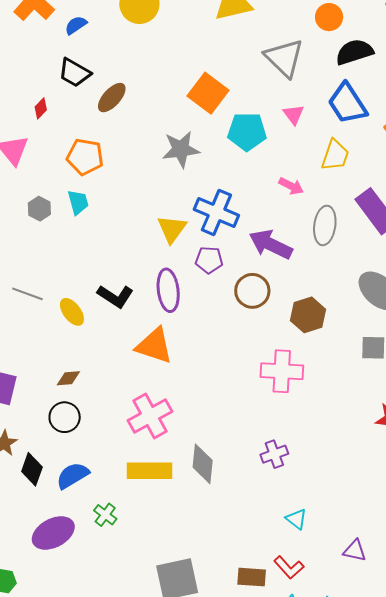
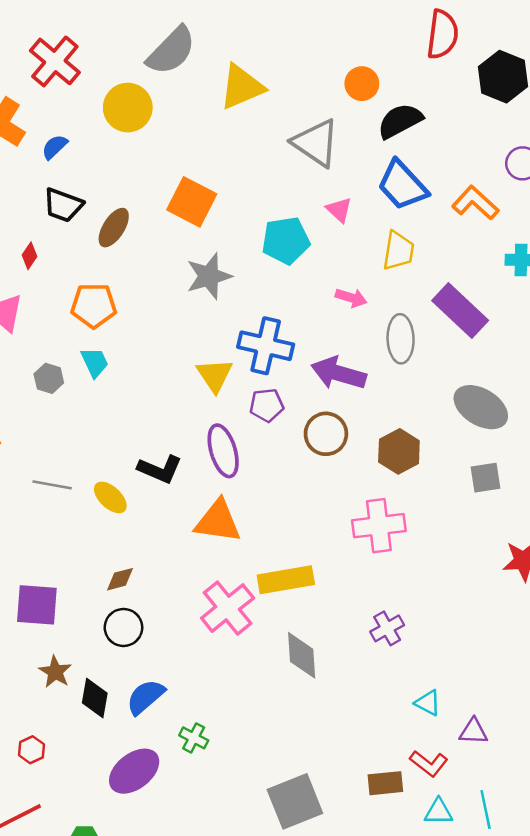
orange square: (208, 93) -> (192, 202), moved
yellow rectangle: (150, 471) -> (286, 580), moved
purple triangle: (355, 551) -> (473, 731), moved

